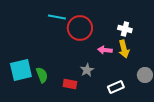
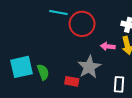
gray star: (87, 70) -> (89, 67), size x1.6
white rectangle: (116, 87) -> (119, 84), turned -63

